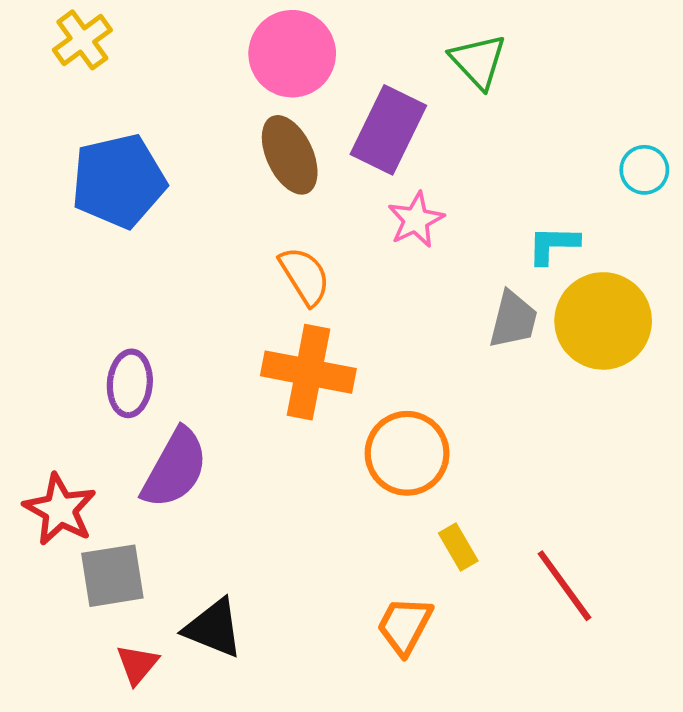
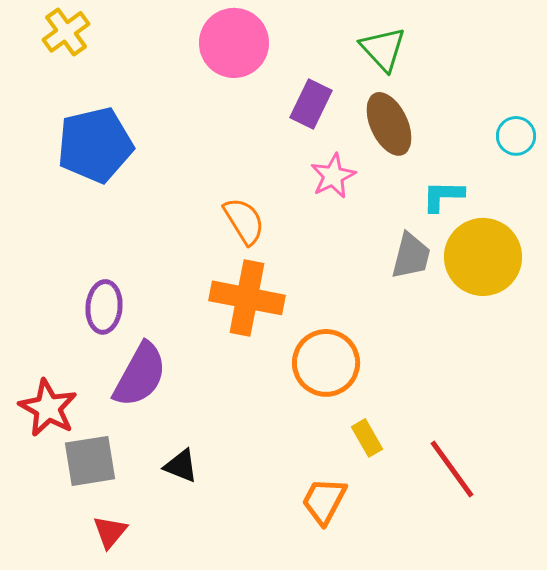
purple rectangle: (388, 130) -> (311, 104), size x0.7
brown ellipse: (290, 155) -> (389, 124), moved
black triangle: (213, 628) -> (181, 466), moved, size x0.7

